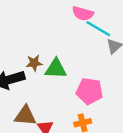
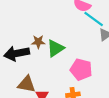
green triangle: (56, 69) -> (55, 48), turned -42

